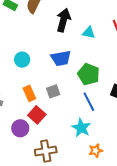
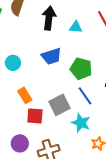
gray square: (53, 91) -> (60, 105), moved, size x1.5
red square: (37, 115) -> (35, 116), turned -30
purple circle: (20, 128) -> (20, 143), moved

